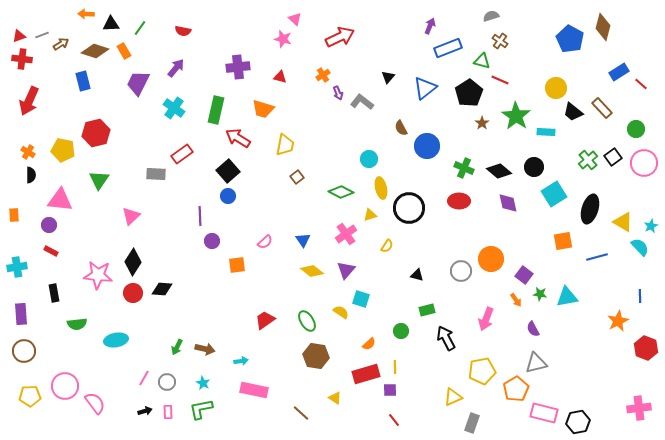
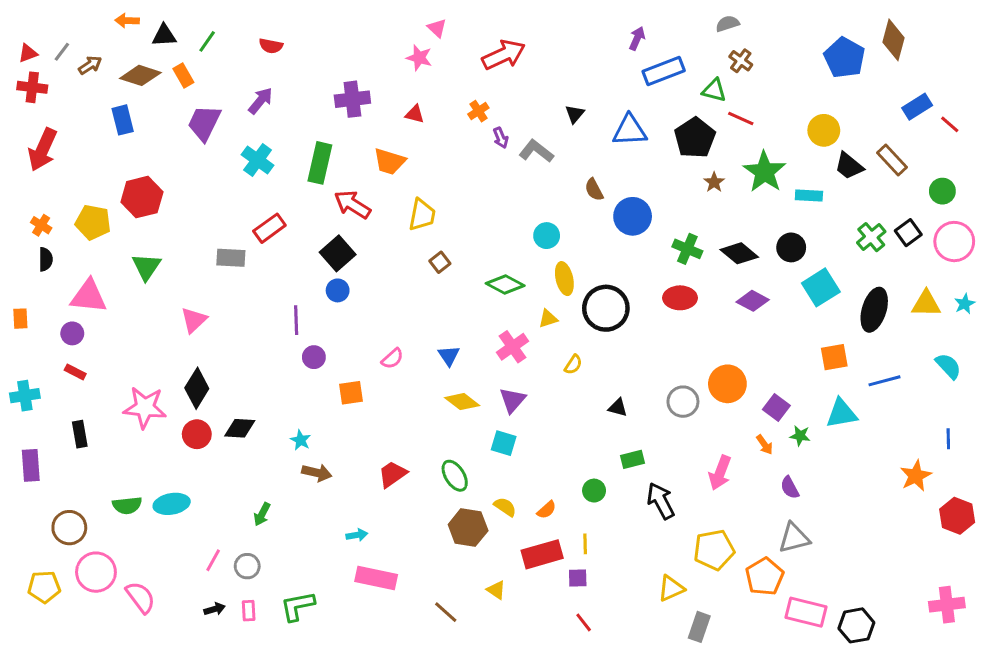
gray line: (42, 35) -> (62, 52), turned -32
blue triangle: (425, 88) -> (630, 130), turned 35
purple diamond: (508, 203) -> (753, 301), turned -50
yellow triangle: (623, 222) -> (926, 304), moved, turned -30
cyan star: (651, 226) -> (965, 304), moved
cyan triangle: (567, 297) -> (842, 413), moved
cyan square: (361, 299) -> (504, 443), moved
yellow semicircle: (341, 312) -> (505, 507), moved
green semicircle: (77, 324) -> (127, 505), moved
brown arrow: (205, 349) -> (317, 473), moved
brown circle: (24, 351) -> (69, 528), moved
cyan star: (203, 383) -> (301, 440), moved

